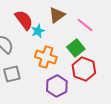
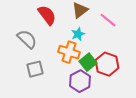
cyan star: (38, 31) -> (78, 34), moved
green square: (76, 48) -> (88, 62), moved

